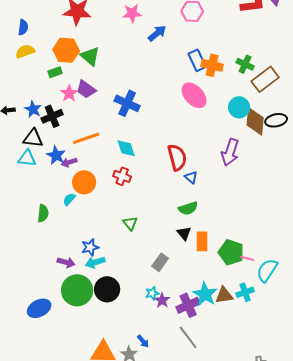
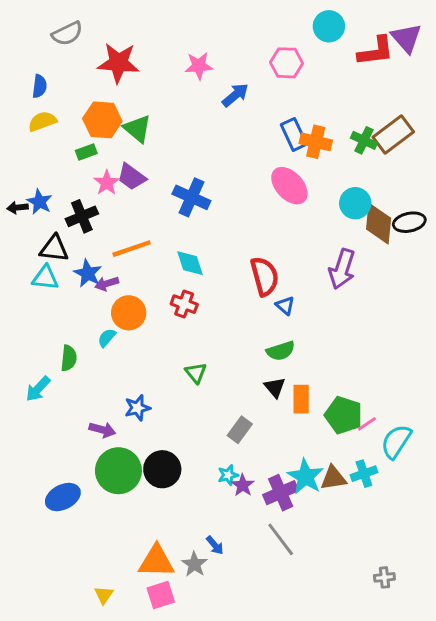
brown rectangle: (265, 79) -> (393, 134), moved
blue star: (33, 109) -> (39, 202), moved
pink line: (247, 258) -> (367, 424), turned -48
cyan arrow: (95, 262) -> (38, 389), moved, turned -30

